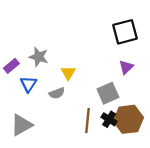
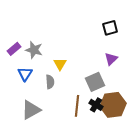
black square: (125, 32) -> (110, 28), size x0.7
purple rectangle: (11, 66) -> (14, 49), moved
gray semicircle: (57, 93) -> (50, 82), turned -72
gray triangle: (22, 125) -> (31, 110), moved

